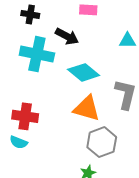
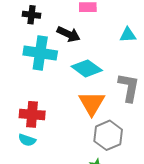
orange triangle: (87, 108) -> (92, 103), turned 48

